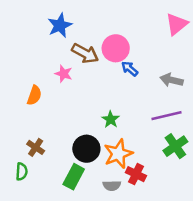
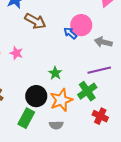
pink circle: (116, 48) -> (81, 25), moved
pink star: (64, 74) -> (16, 53), moved
green cross: (175, 146) -> (87, 91), moved
red cross: (136, 174) -> (100, 116), moved

